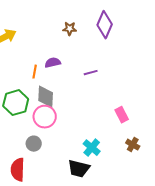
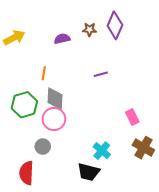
brown star: (70, 29) -> (90, 30), moved
purple semicircle: (53, 63) -> (62, 39), moved
brown cross: (133, 145) -> (143, 148), size x1.5

